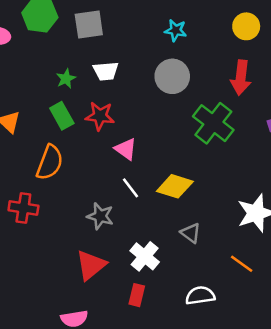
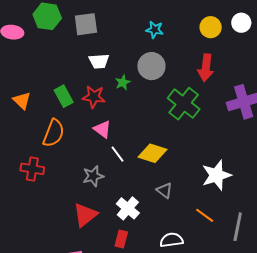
green star: (66, 79) -> (123, 82), moved
pink triangle: (126, 149) -> (102, 129), moved
gray star: (100, 216) -> (93, 176), turned -30

